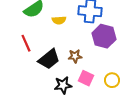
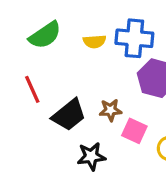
yellow semicircle: (59, 20) -> (94, 41), moved
pink square: (86, 78) -> (134, 131), moved

